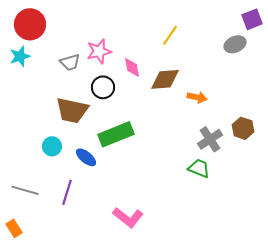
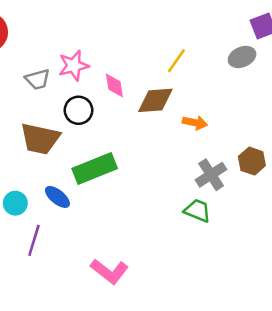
yellow line: (170, 35) -> (176, 61), moved
cyan circle: (52, 146) -> (15, 203), moved

